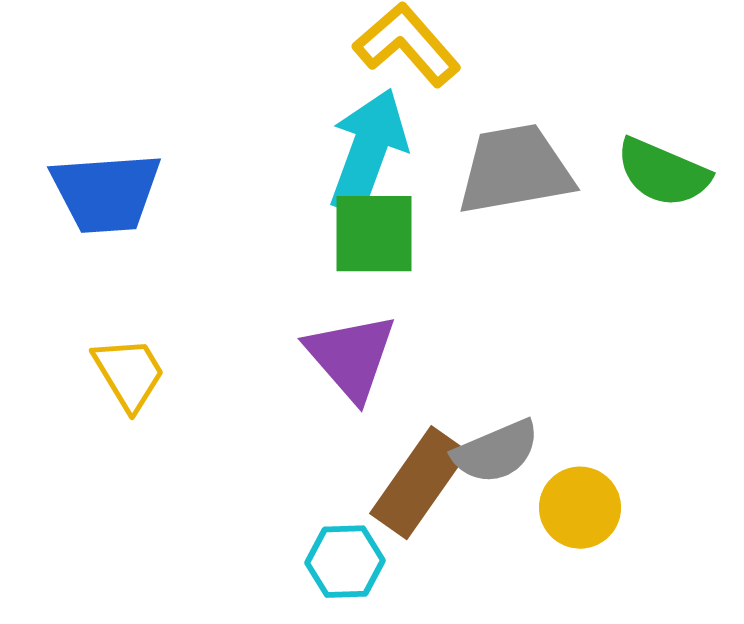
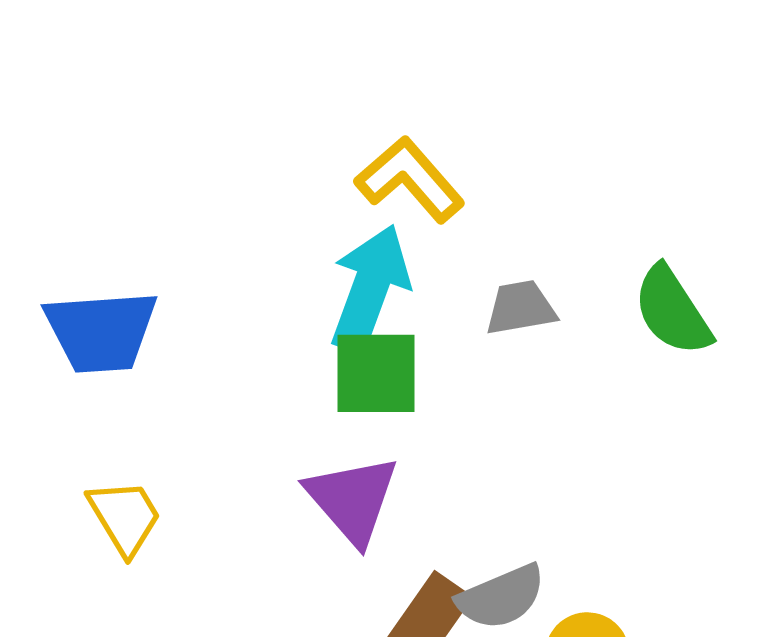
gray trapezoid: (515, 170) -> (521, 308), size x0.6
green semicircle: (663, 173) -> (672, 311), turned 34

